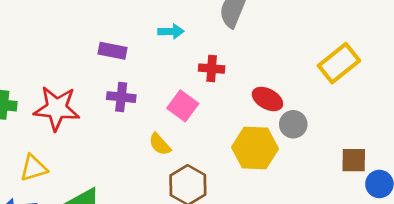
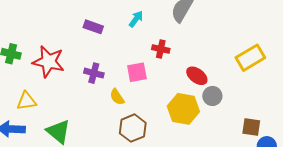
cyan arrow: (171, 31) -> (136, 19), turned -60
purple cross: (121, 97) -> (94, 73), moved
pink square: (183, 106) -> (137, 72), turned 35

